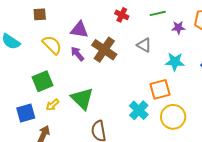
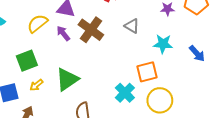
yellow semicircle: (52, 45) -> (37, 23), turned -85
green triangle: (82, 99) -> (67, 79), turned 40

